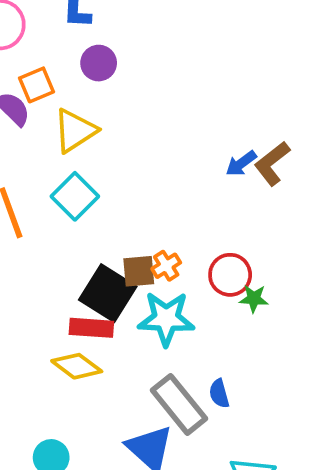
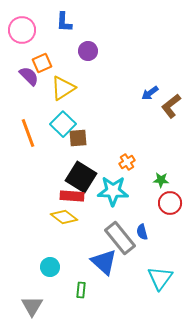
purple circle: (99, 63) -> (88, 51), moved
blue arrow: (241, 163) -> (150, 93), moved
orange cross: (166, 266) -> (127, 162), moved
brown square: (139, 271) -> (78, 138), moved
red circle: (230, 275) -> (170, 203), moved

